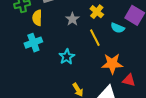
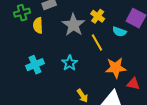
gray star: (72, 19) -> (73, 25), size x1.6
cyan cross: (33, 43) -> (35, 65), moved

